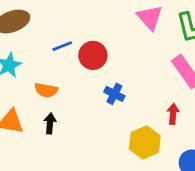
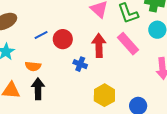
red arrow: (173, 114) -> (99, 45), moved, size x1.6
black arrow: (50, 123) -> (38, 89), size x1.5

